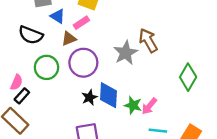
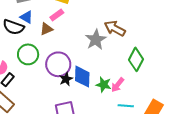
blue triangle: (58, 16) -> (26, 17), moved
brown arrow: (148, 40) -> (115, 28), turned -30
purple circle: (83, 63) -> (58, 64), moved
green diamond: (188, 77) -> (136, 59), moved

